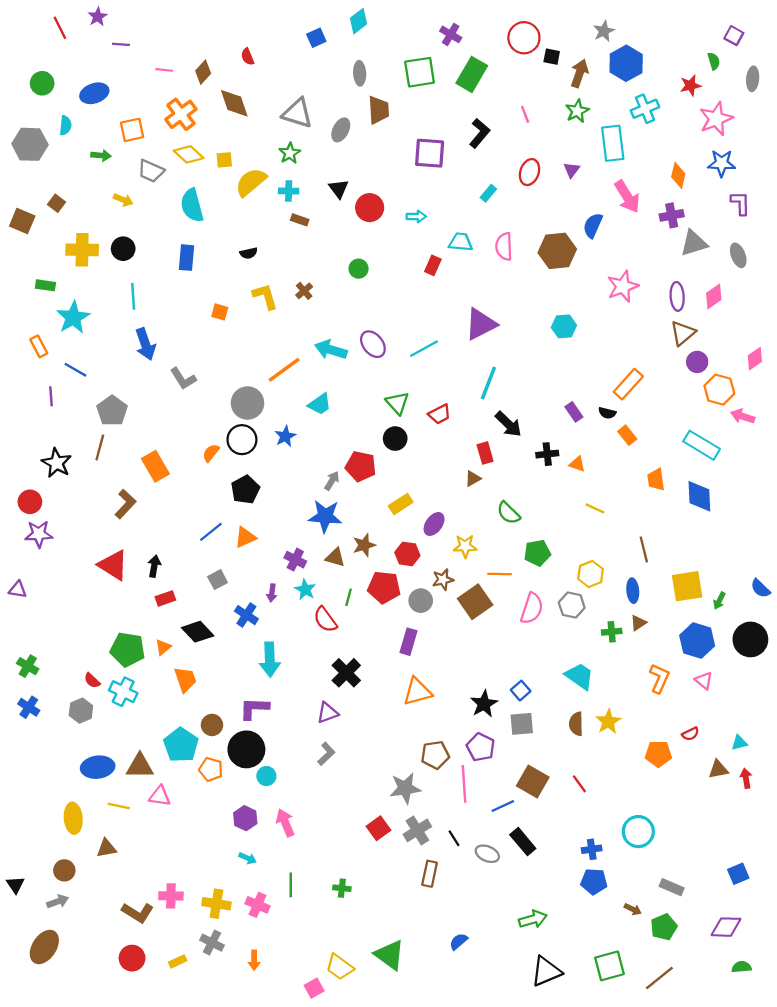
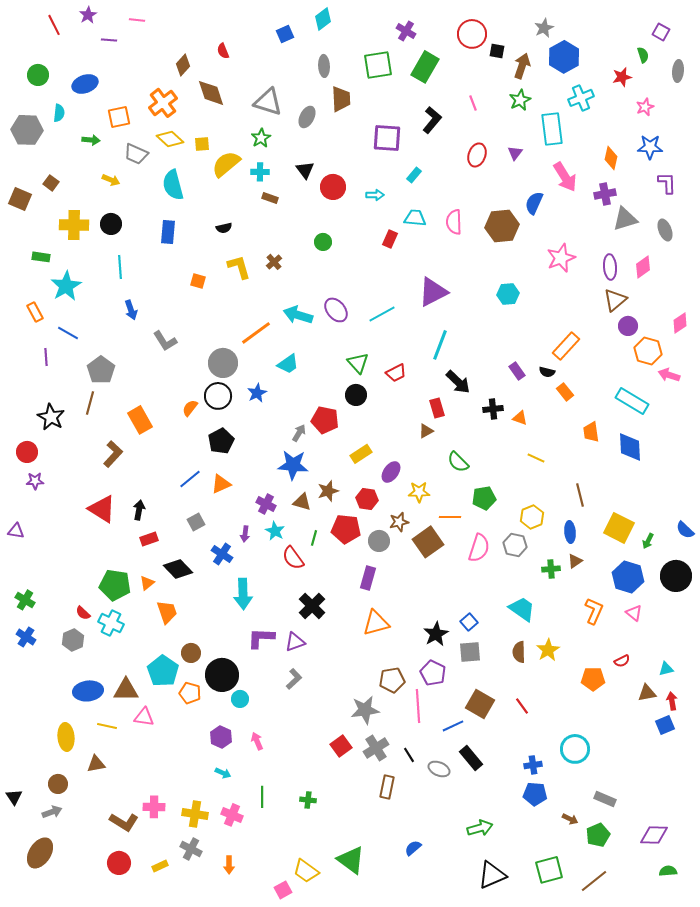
pink line: (164, 70) -> (137, 20), moved
pink star: (716, 119) -> (645, 107), size x0.6
cyan rectangle: (488, 193) -> (414, 175), moved
blue arrow: (145, 344) -> (131, 310), size x0.7
purple star: (39, 534) -> (35, 481), size x0.7
yellow square: (687, 586) -> (619, 528), turned 36
purple L-shape: (254, 708) -> (261, 638), moved
pink arrow: (285, 823) -> (257, 741), size x0.7
blue square: (738, 874) -> (665, 725), moved

